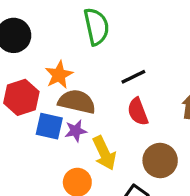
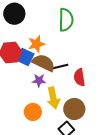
black line: (133, 77) -> (60, 66), moved
blue square: (49, 126) -> (25, 57), moved
brown circle: (160, 161) -> (74, 109), moved

